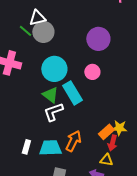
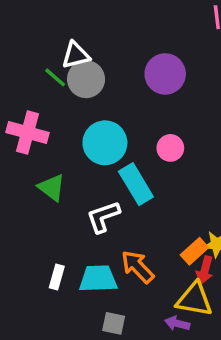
purple circle: (98, 39) -> (165, 74), moved
green triangle: (50, 95) -> (52, 188), moved
orange arrow: (73, 141) -> (138, 267), turned -70
yellow triangle: (106, 160) -> (194, 299), size x1.6

